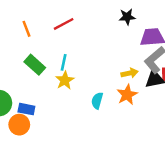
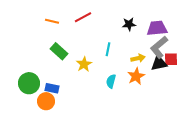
black star: (127, 17) -> (129, 24), moved
orange line: (26, 29) -> (52, 21), turned -56
cyan line: (64, 62) -> (108, 49), moved

